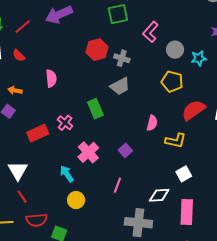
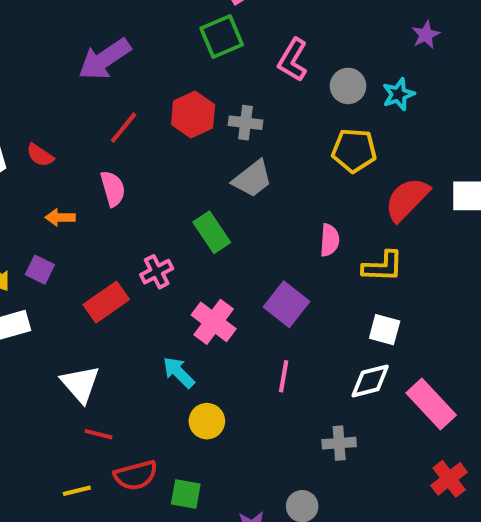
red line: (23, 27) -> (124, 128), moved
orange arrow: (15, 90) -> (60, 217), moved
pink cross: (65, 123) -> (157, 272), turned 35
purple square: (125, 150) -> (286, 304), size x1.5
white square: (184, 174) -> (385, 330), moved, turned -35
red line: (22, 197) -> (99, 434), turned -32
pink rectangle: (187, 212) -> (431, 404), turned -35
gray cross: (138, 223) -> (339, 443), size x0.6

